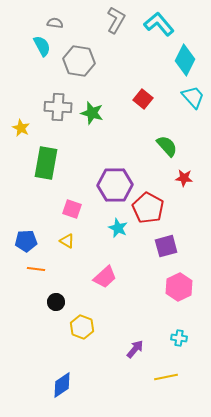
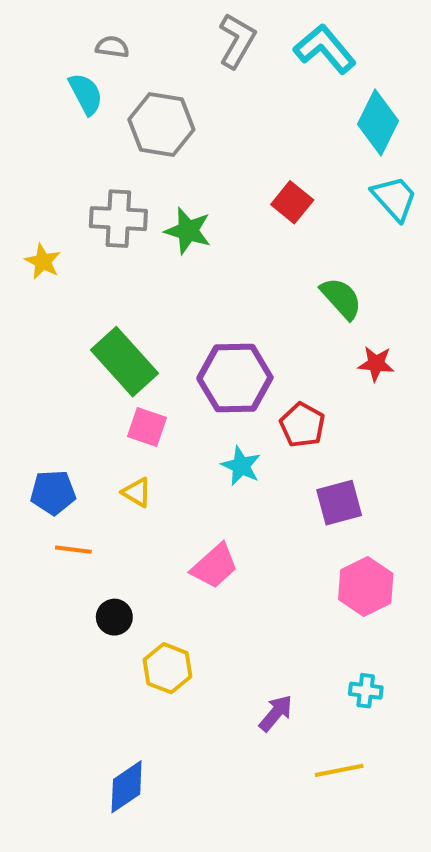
green rectangle: (46, 163) -> (125, 362), moved, turned -52
red pentagon: (148, 208) -> (302, 425), size x0.7

